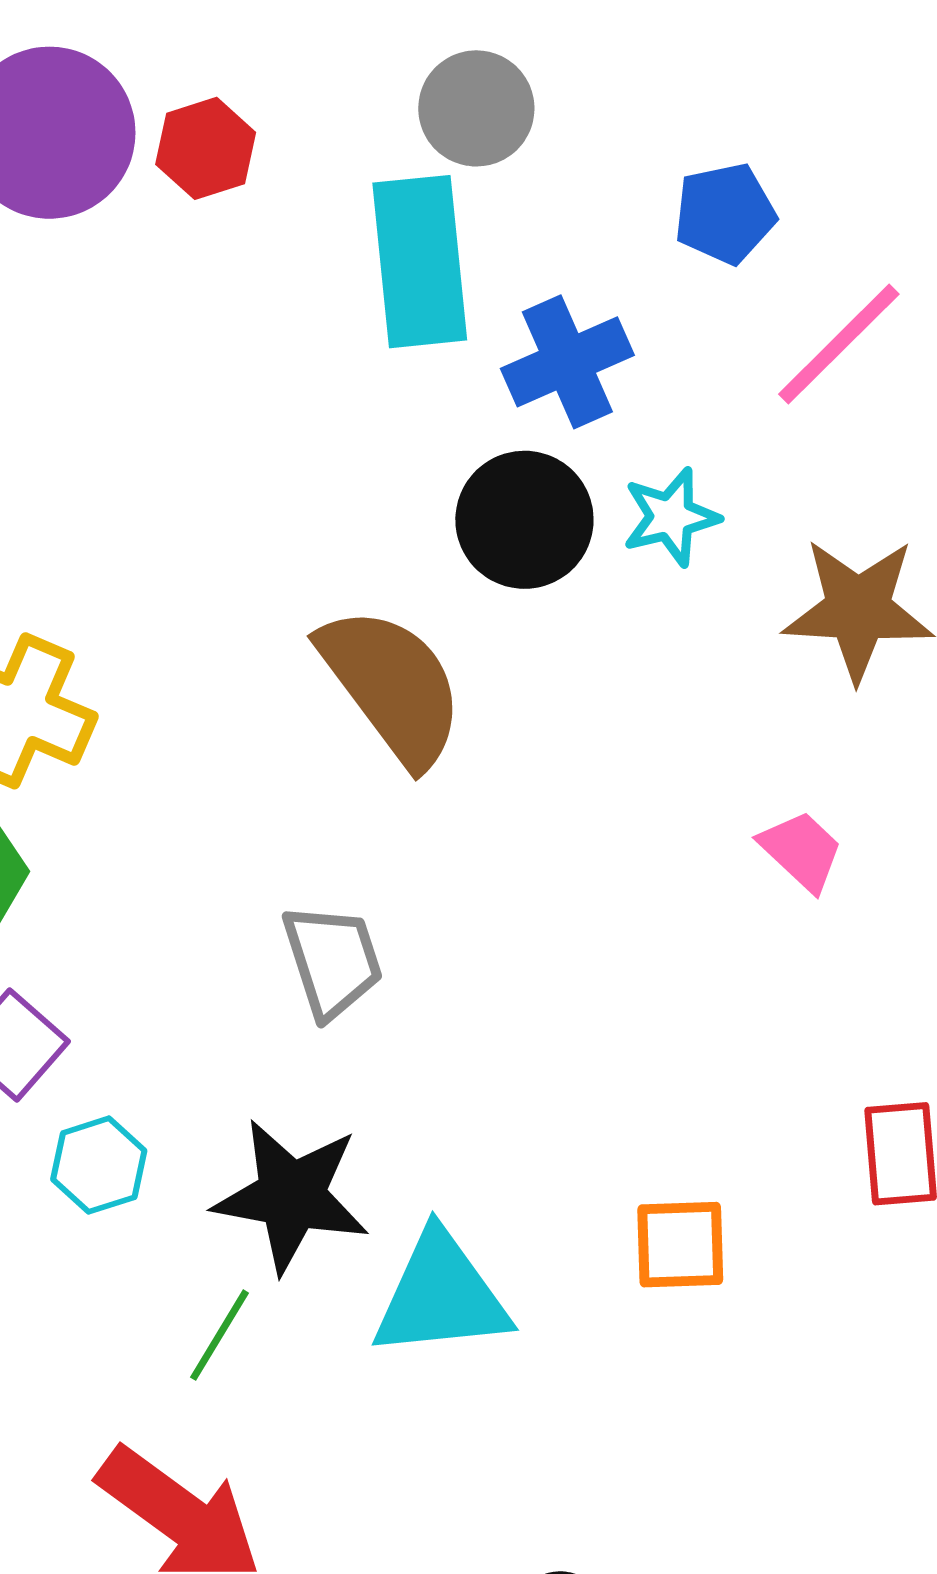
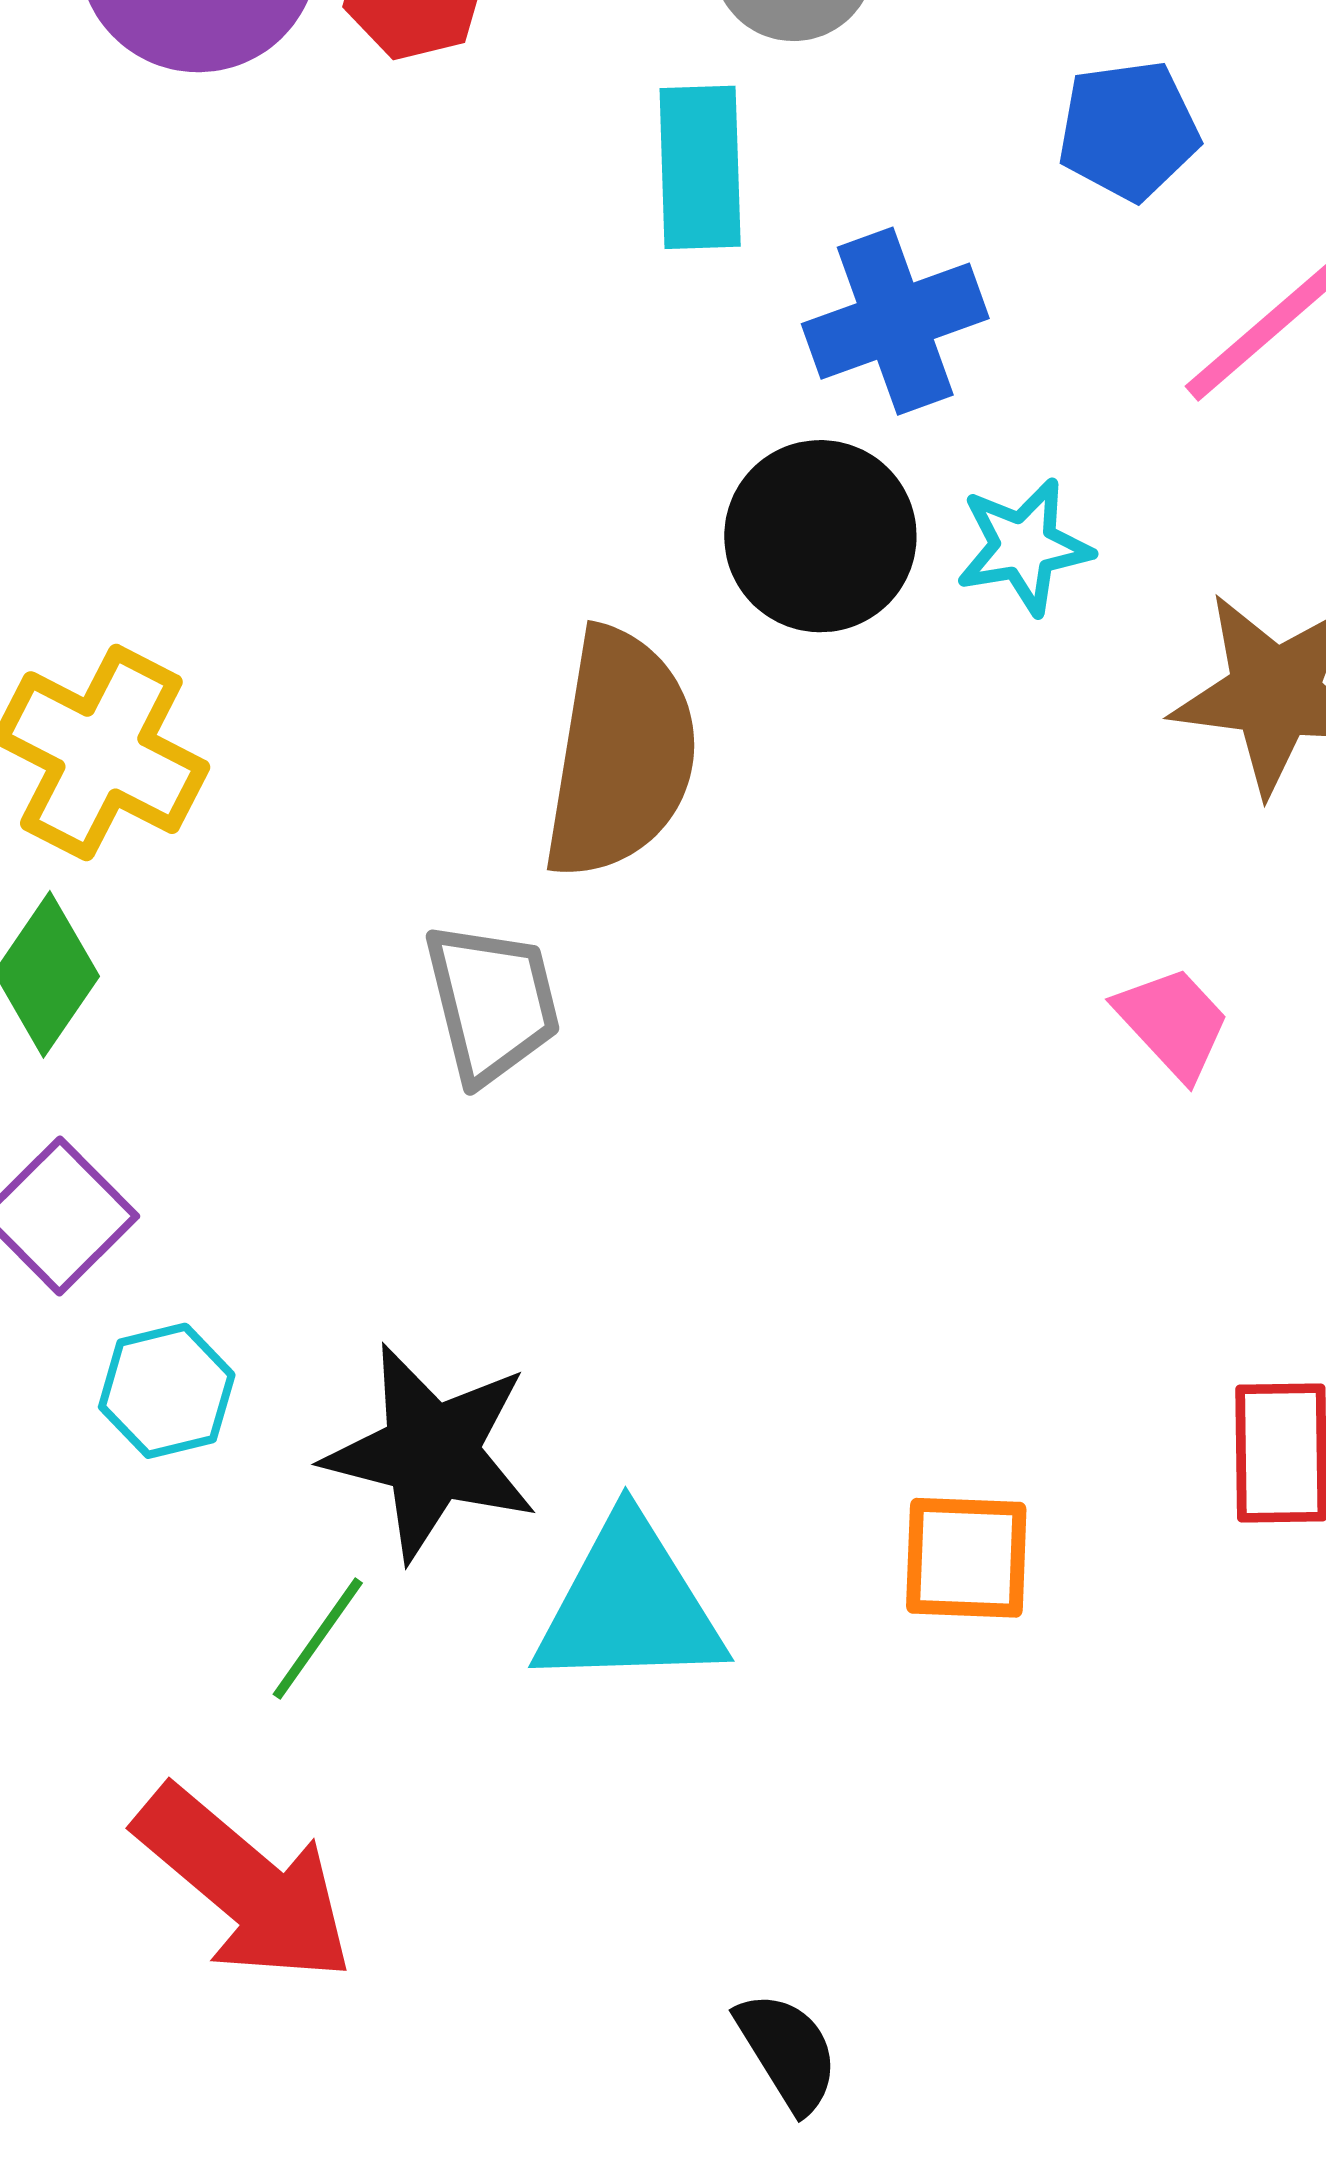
cyan rectangle: (420, 262) -> (700, 167), size x0.7
brown semicircle: (392, 686) -> (620, 754), turned 42
gray trapezoid: (333, 961) -> (492, 1003), moved

